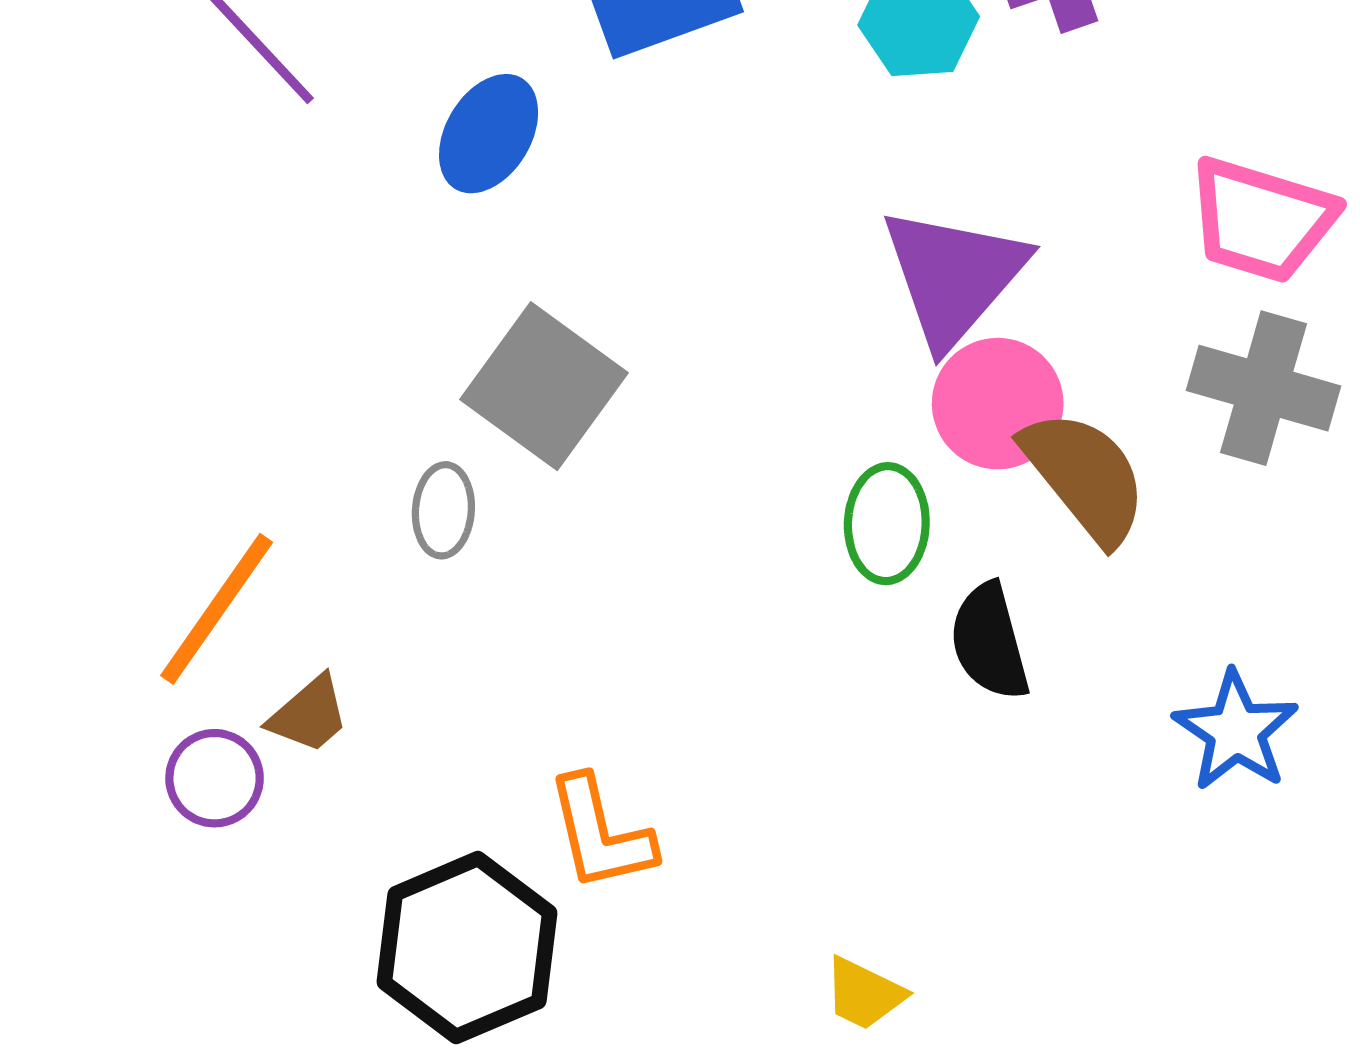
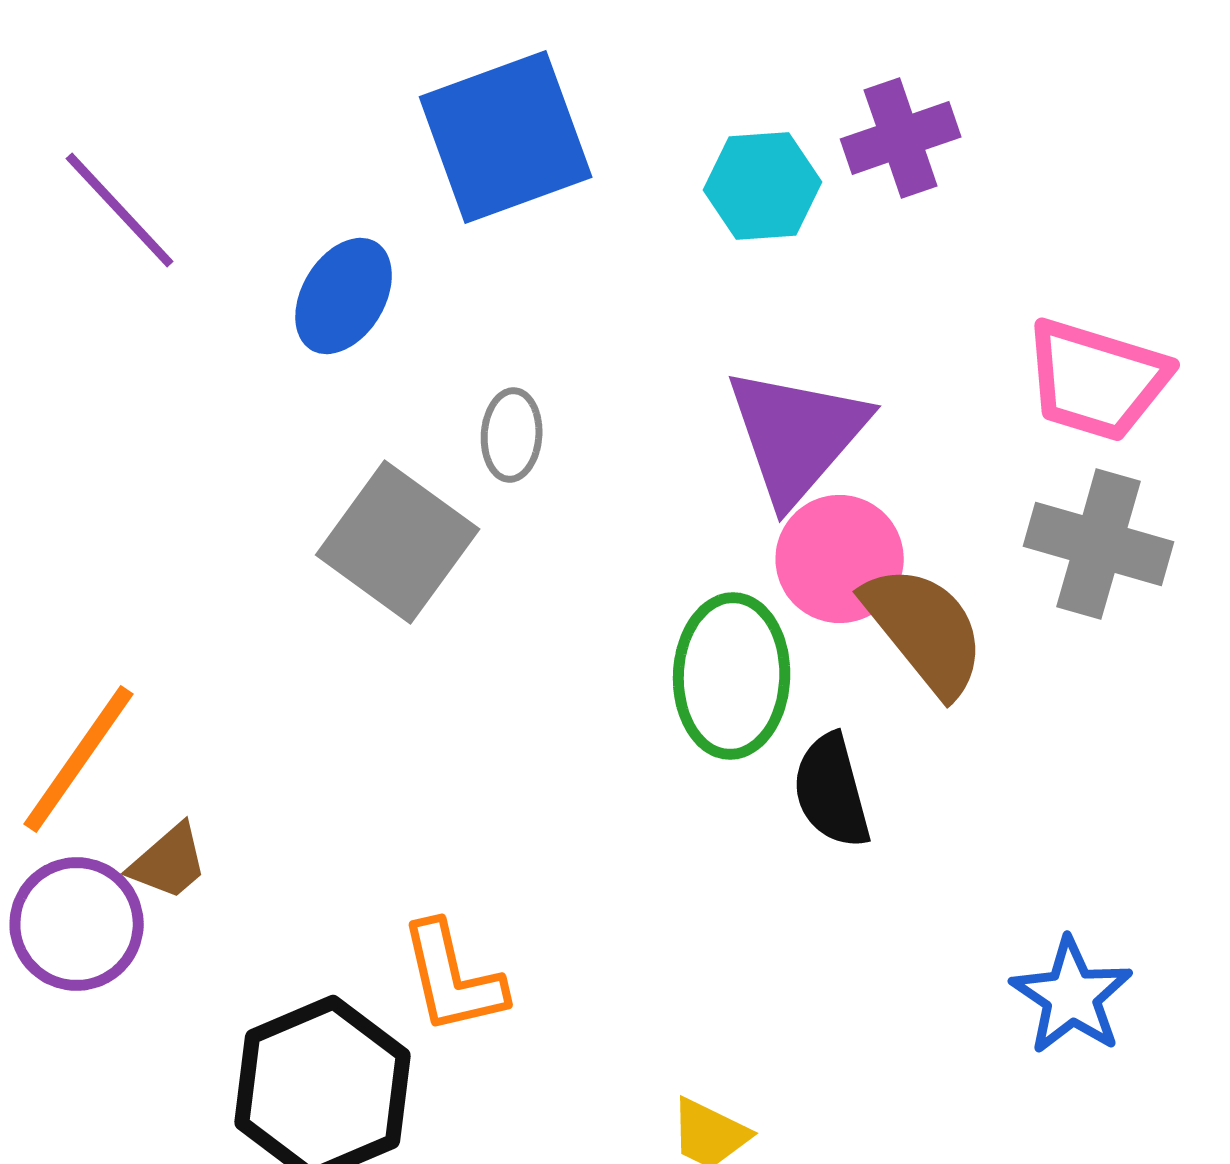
gray ellipse: (443, 510) -> (512, 435), moved
green ellipse: (887, 524) -> (732, 676), size x1.4
blue star: (1236, 731) -> (1072, 996), moved
purple circle: (215, 778) -> (77, 924), size x1.4

